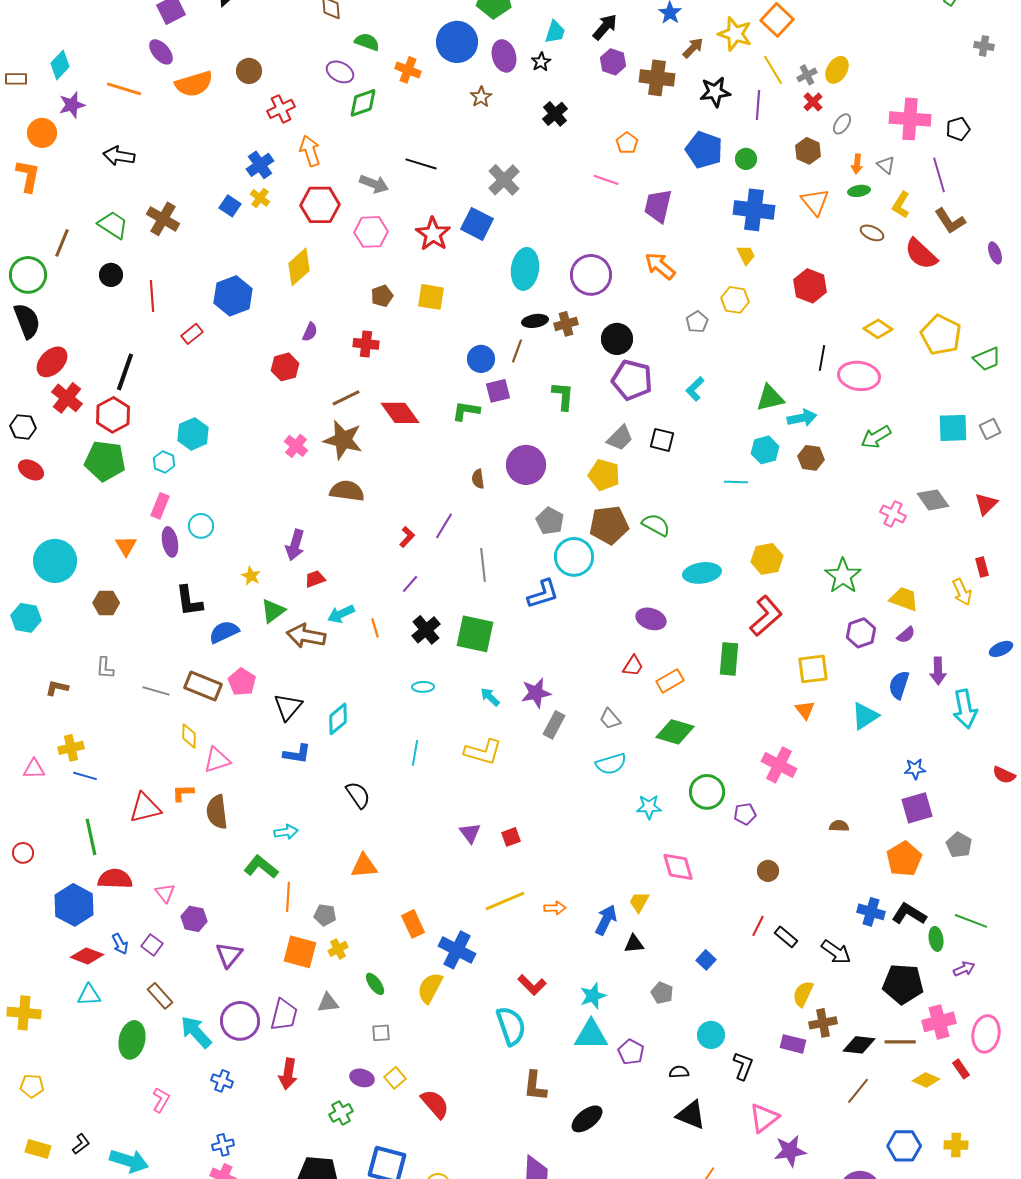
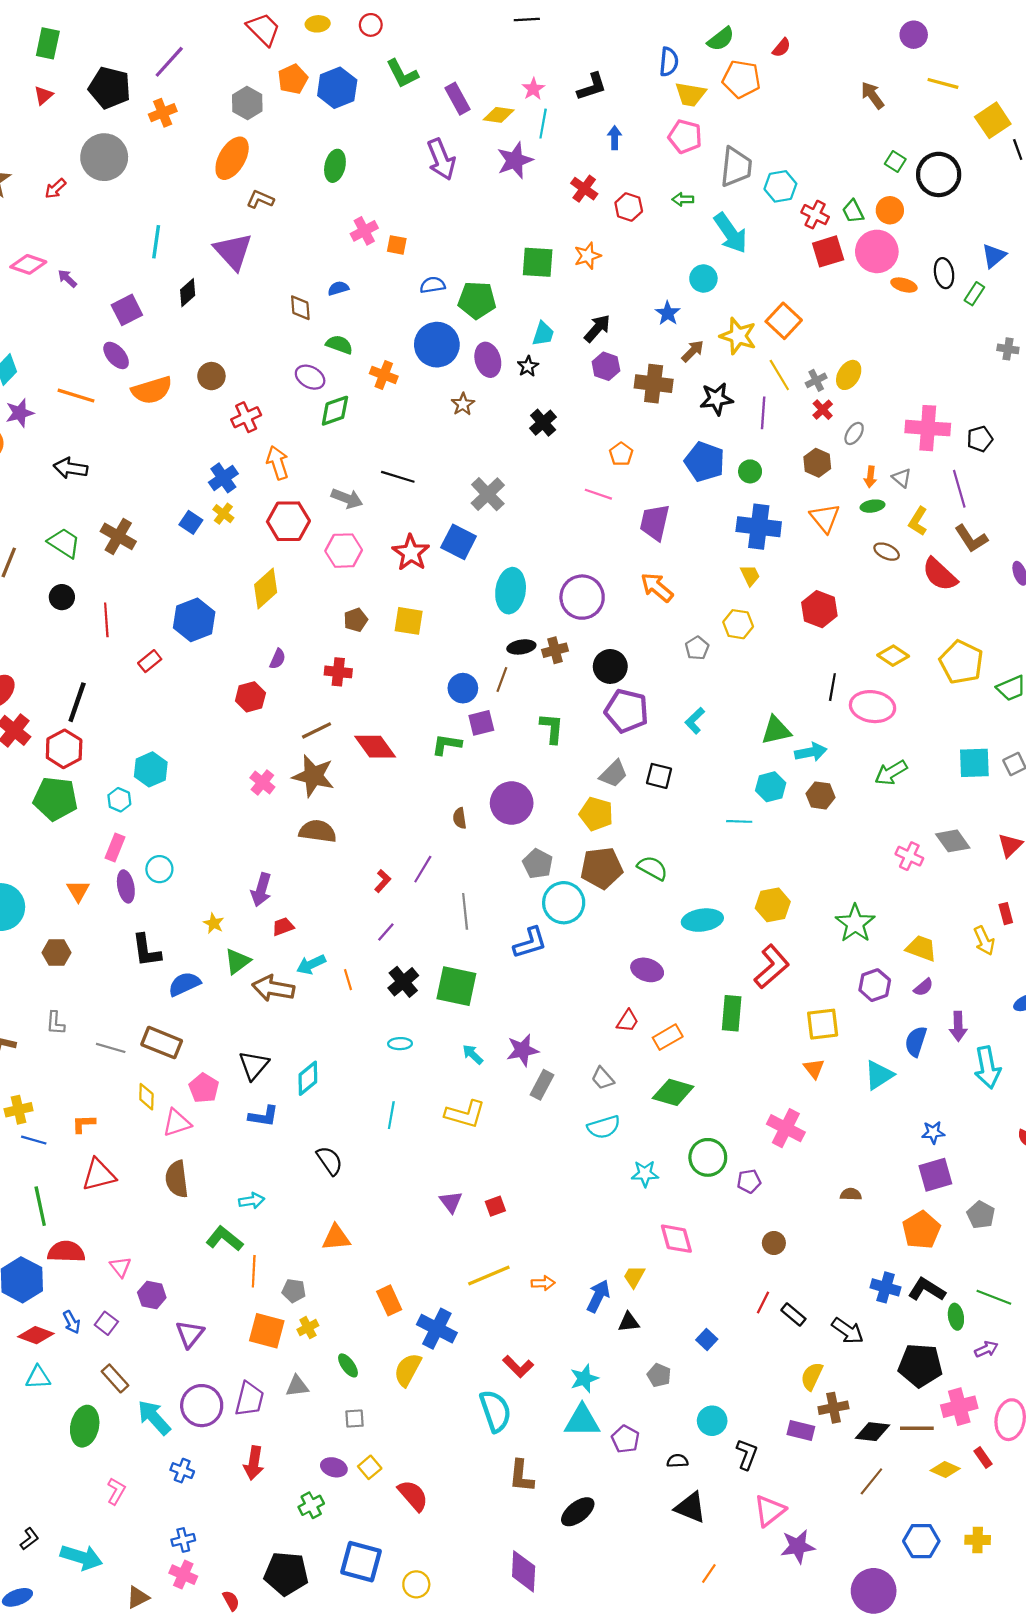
pink pentagon: (242, 682) -> (204, 1088), moved
orange L-shape: (183, 793) -> (84, 1124), moved

